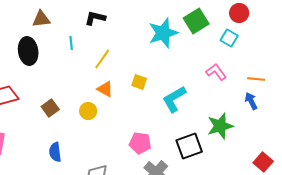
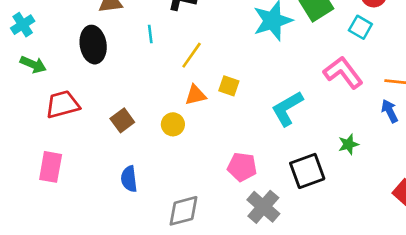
pink L-shape: (216, 72) -> (343, 72), size x1.4
yellow square: (139, 82) -> (229, 86), moved
orange triangle: (105, 89) -> (196, 95), turned -42
green star: (220, 126) -> (348, 144), size x0.6

